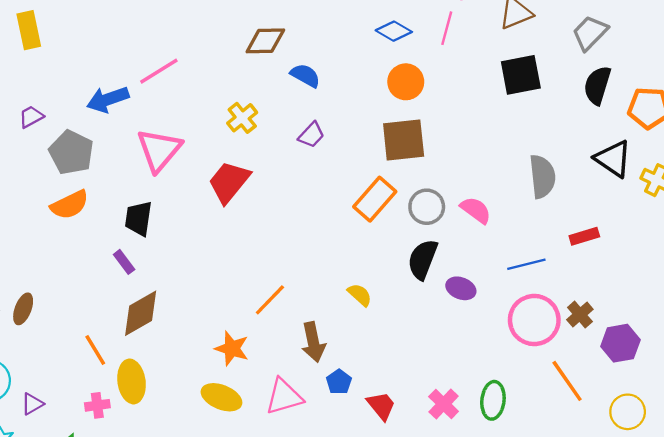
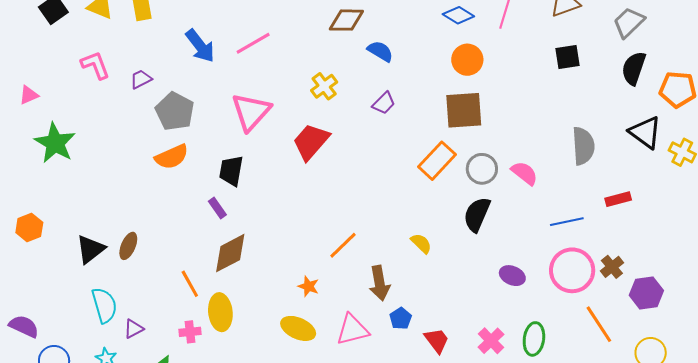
black square: (521, 75) -> (567, 57), size x0.7
blue arrow: (108, 99) -> (200, 46), moved, turned -111
purple ellipse: (461, 288) -> (512, 276), moved
orange star: (232, 348) -> (308, 286), size x0.7

